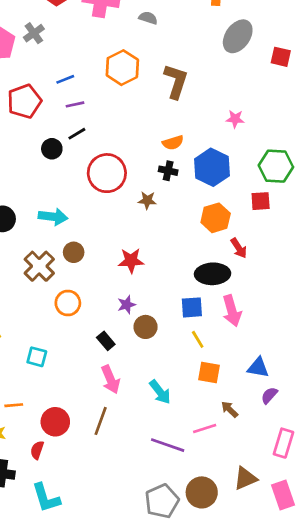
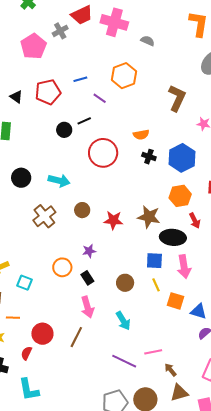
gray cross: (34, 33) -> (60, 31), moved
brown L-shape: (176, 81) -> (177, 98), moved
purple line: (75, 104) -> (100, 98), moved, turned 40
orange semicircle: (173, 143) -> (141, 135), moved
brown star: (147, 200) -> (149, 217), moved, size x1.6
brown circle: (74, 252) -> (82, 210), moved
orange circle: (68, 303) -> (62, 267), moved
purple star: (126, 305) -> (89, 251), moved
brown circle: (146, 327) -> (125, 283), moved
cyan square: (37, 357) -> (25, 283), moved
orange square: (209, 372) -> (175, 301), moved
brown arrow: (230, 409) -> (170, 370), moved

